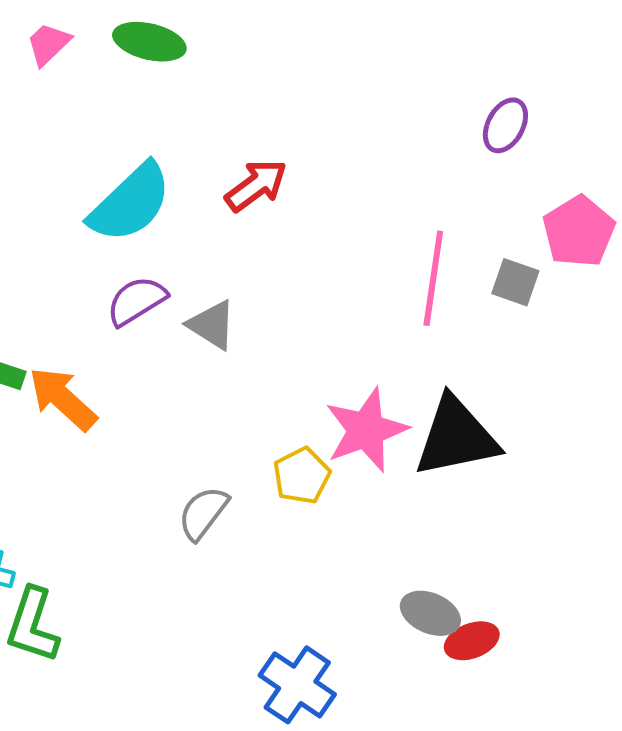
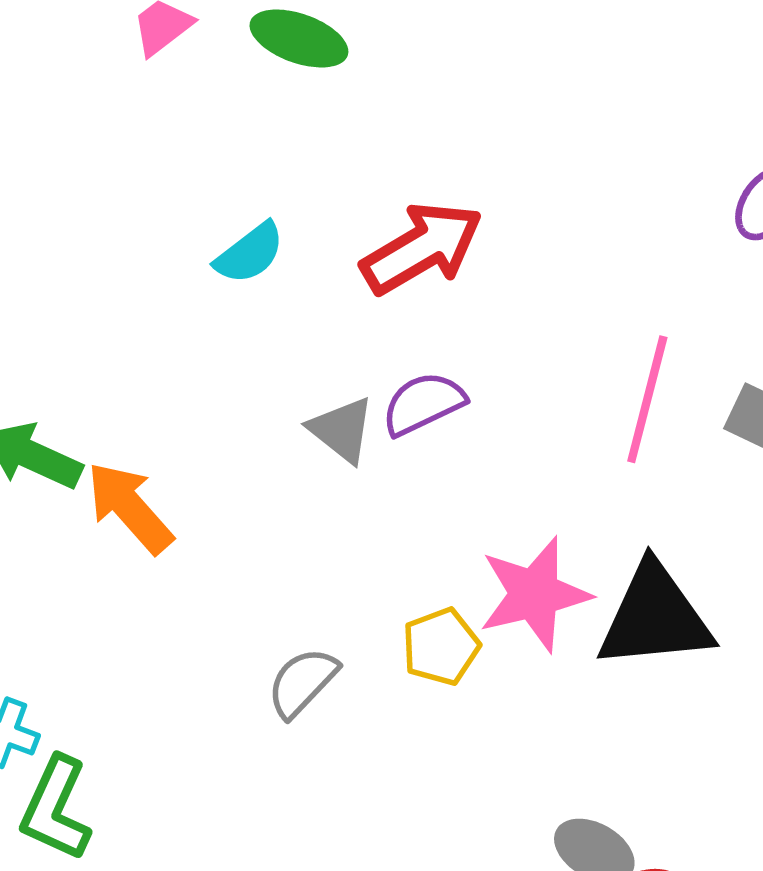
red arrow: (256, 185) -> (422, 248), size x1.4
cyan semicircle: (130, 203) -> (250, 253), size x0.6
purple semicircle: (137, 301) -> (423, 404), moved

